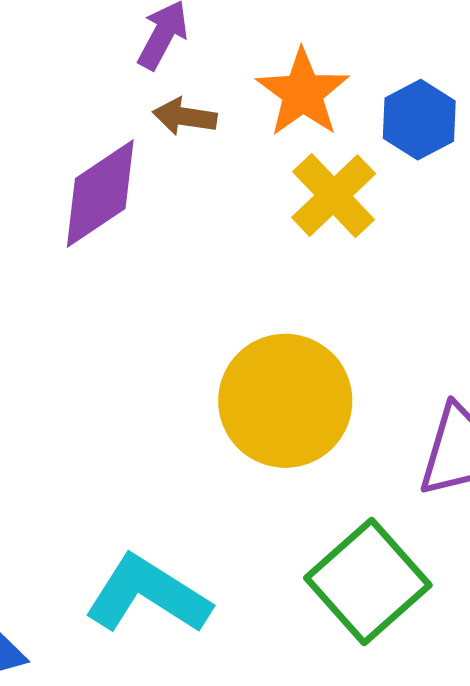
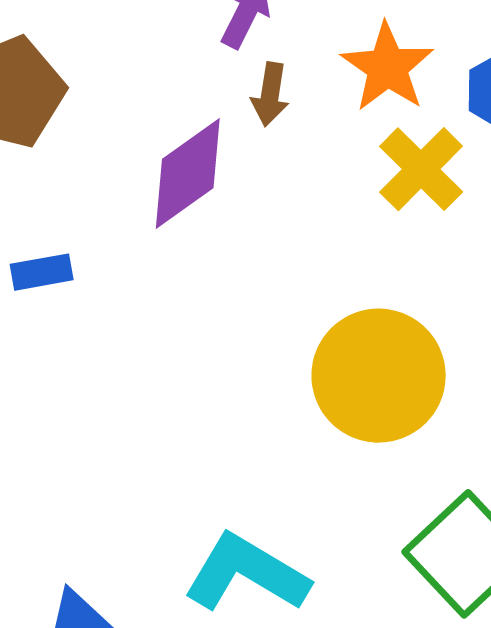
brown arrow: (185, 117) -> (270, 94), turned -88

